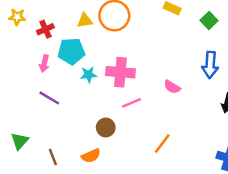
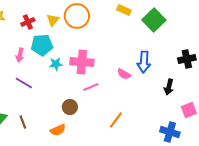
yellow triangle: (85, 21) -> (53, 20), turned -40
green square: (209, 21) -> (154, 20), size x1.6
red cross: (45, 29) -> (28, 22), moved
blue arrow: (210, 65) -> (144, 62), moved
brown line: (53, 157) -> (23, 122), moved

